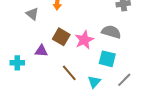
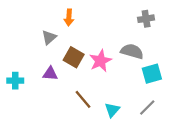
gray triangle: (32, 14) -> (49, 37), moved, turned 40
cyan square: (107, 59) -> (152, 74), moved, turned -30
cyan cross: (17, 63) -> (15, 81), moved

